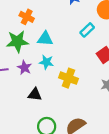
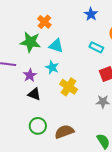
cyan rectangle: (87, 30) -> (96, 47), turned 56
purple star: (24, 68) -> (30, 75), moved

